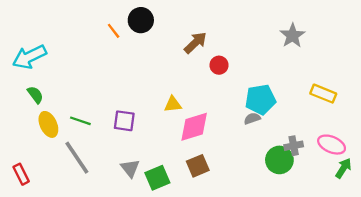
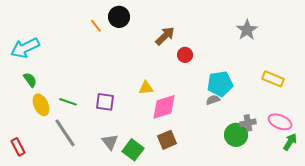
green square: (157, 178) -> (133, 150), turned -30

